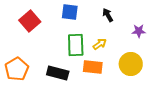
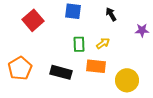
green rectangle: (76, 45) -> (79, 44), size x0.7
yellow circle: (131, 64) -> (127, 80), moved

